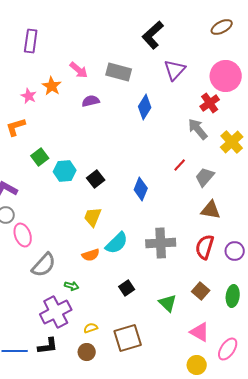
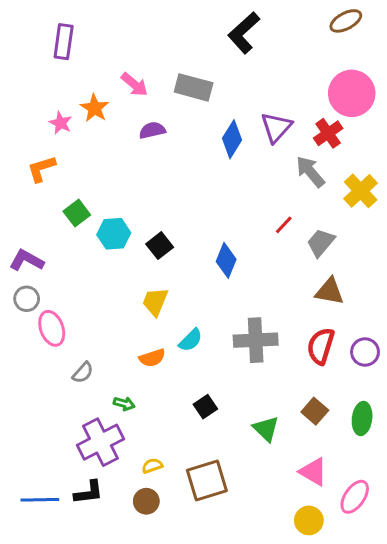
purple triangle: (175, 70) -> (276, 127), moved
cyan semicircle: (117, 243) -> (191, 340), size x0.7
gray semicircle: (44, 265) -> (83, 373), size x0.6

